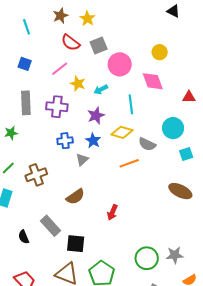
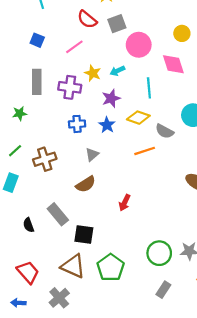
yellow star: (78, 84) -> (93, 73), moved
gray triangle: (82, 160) -> (92, 154), moved

